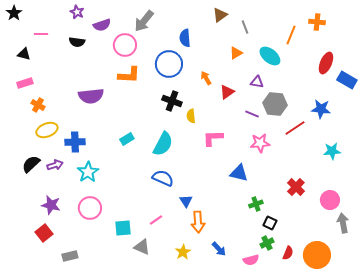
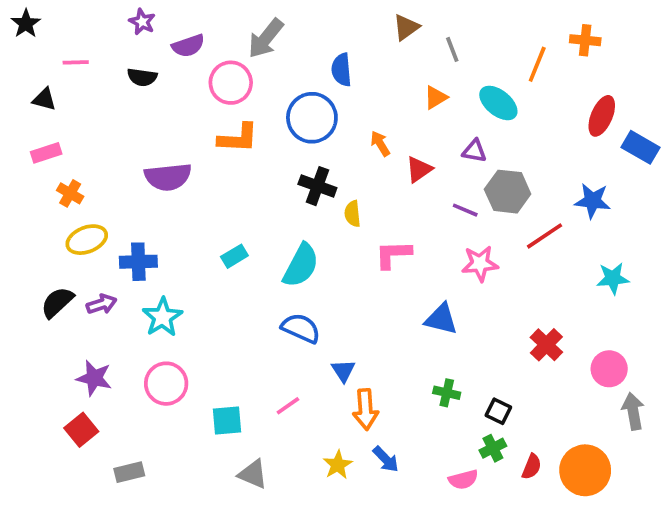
green cross: (256, 204) -> (447, 393), moved, turned 32
gray triangle: (142, 247) -> (253, 474), moved
blue arrow: (219, 249) -> (386, 459), moved

